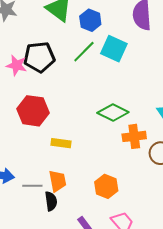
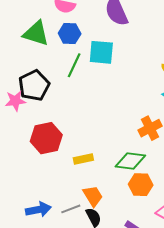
green diamond: (113, 112) -> (130, 161), moved

